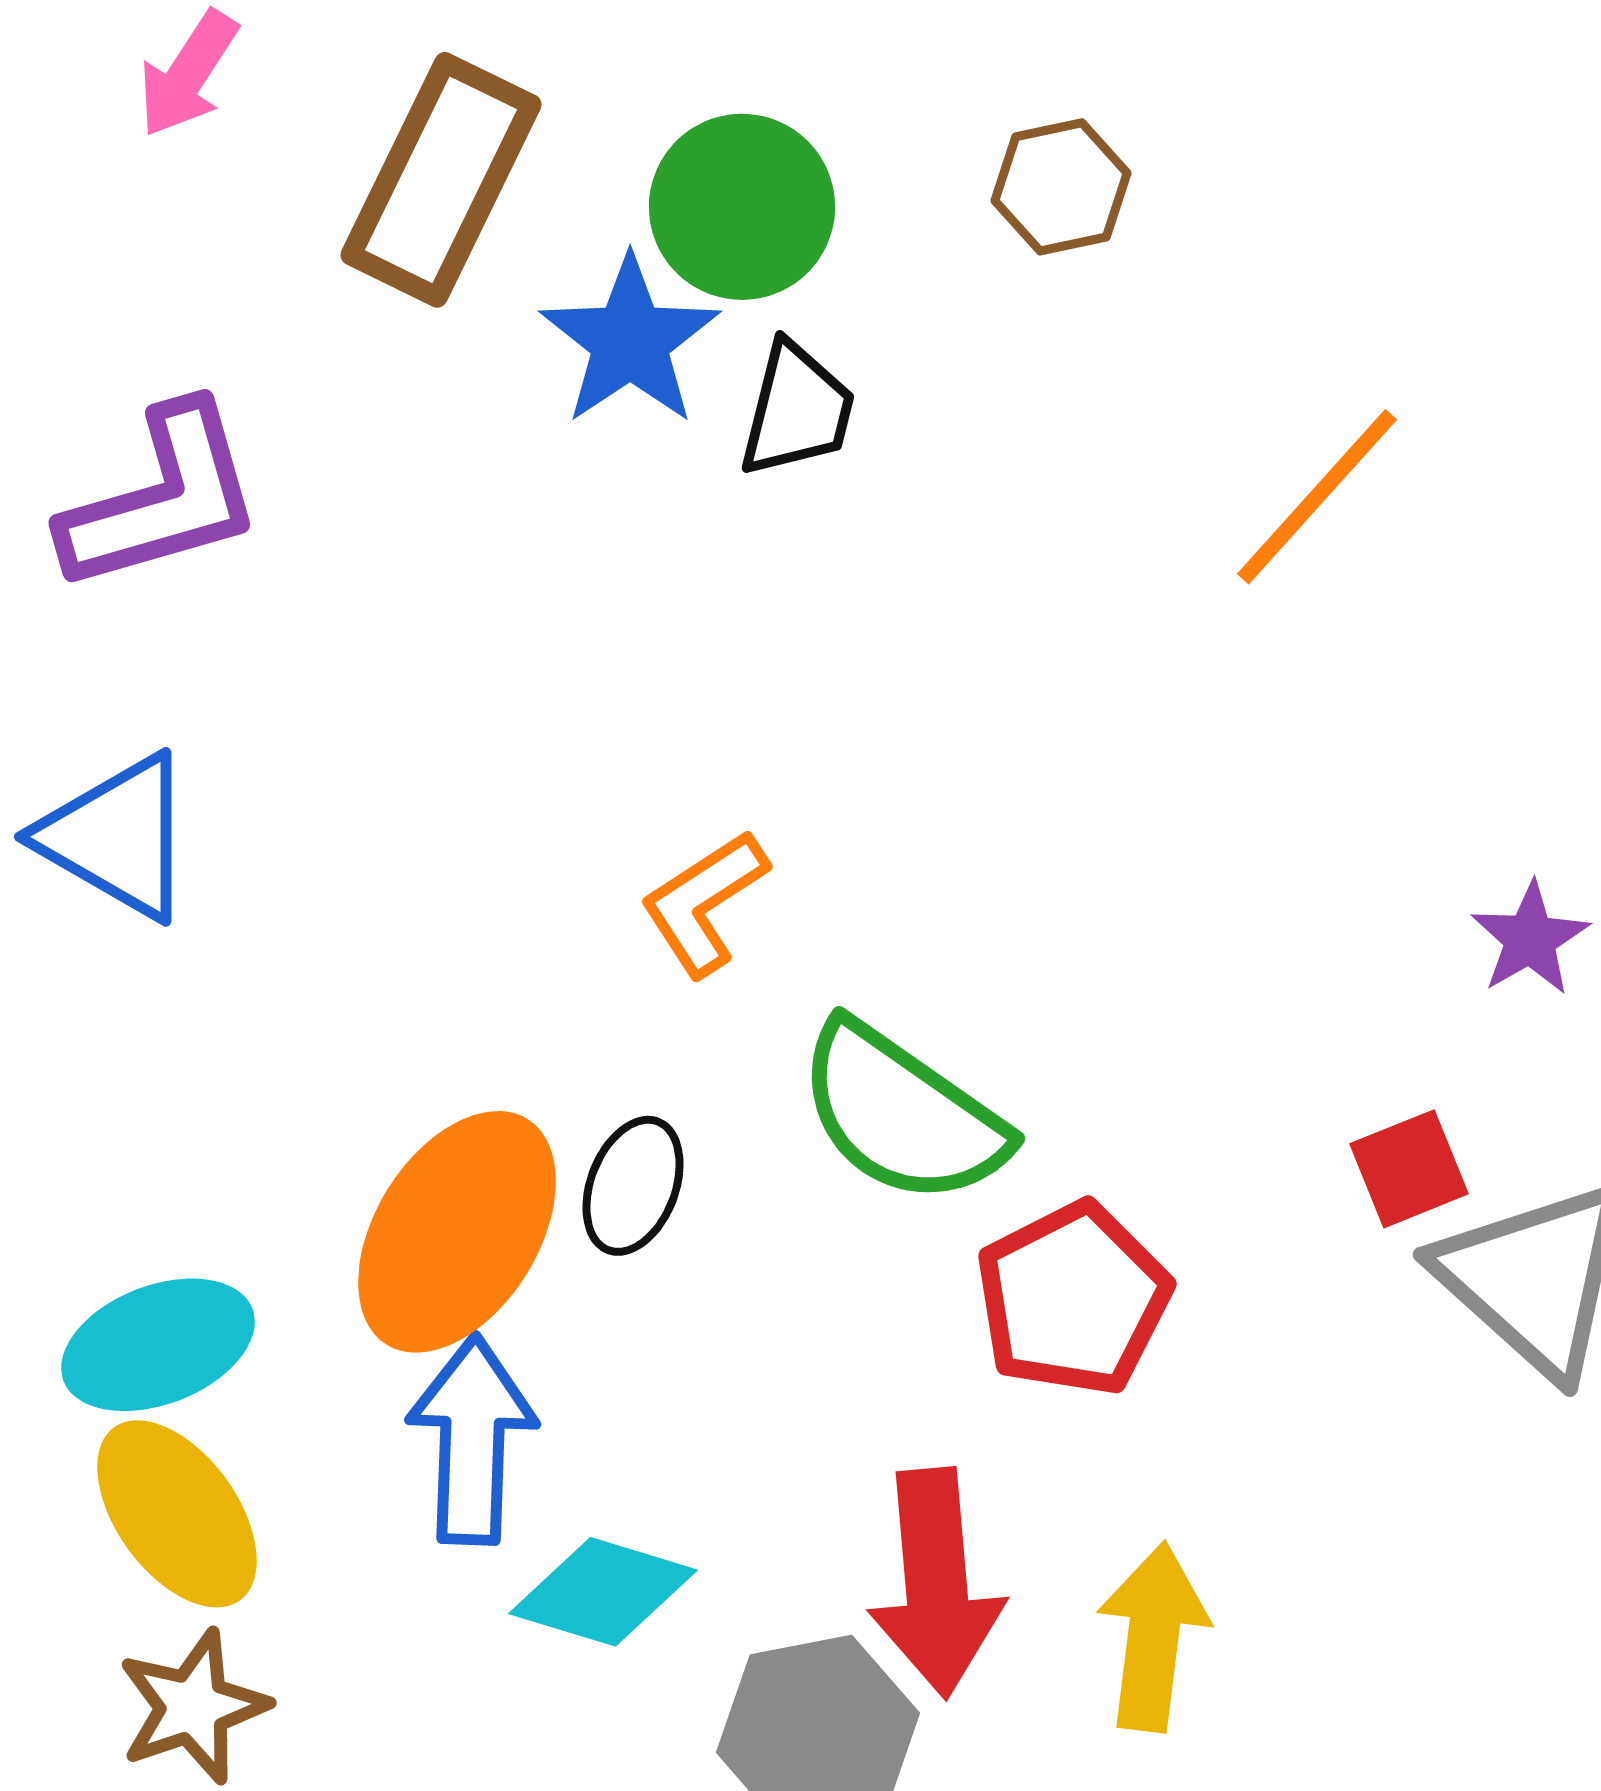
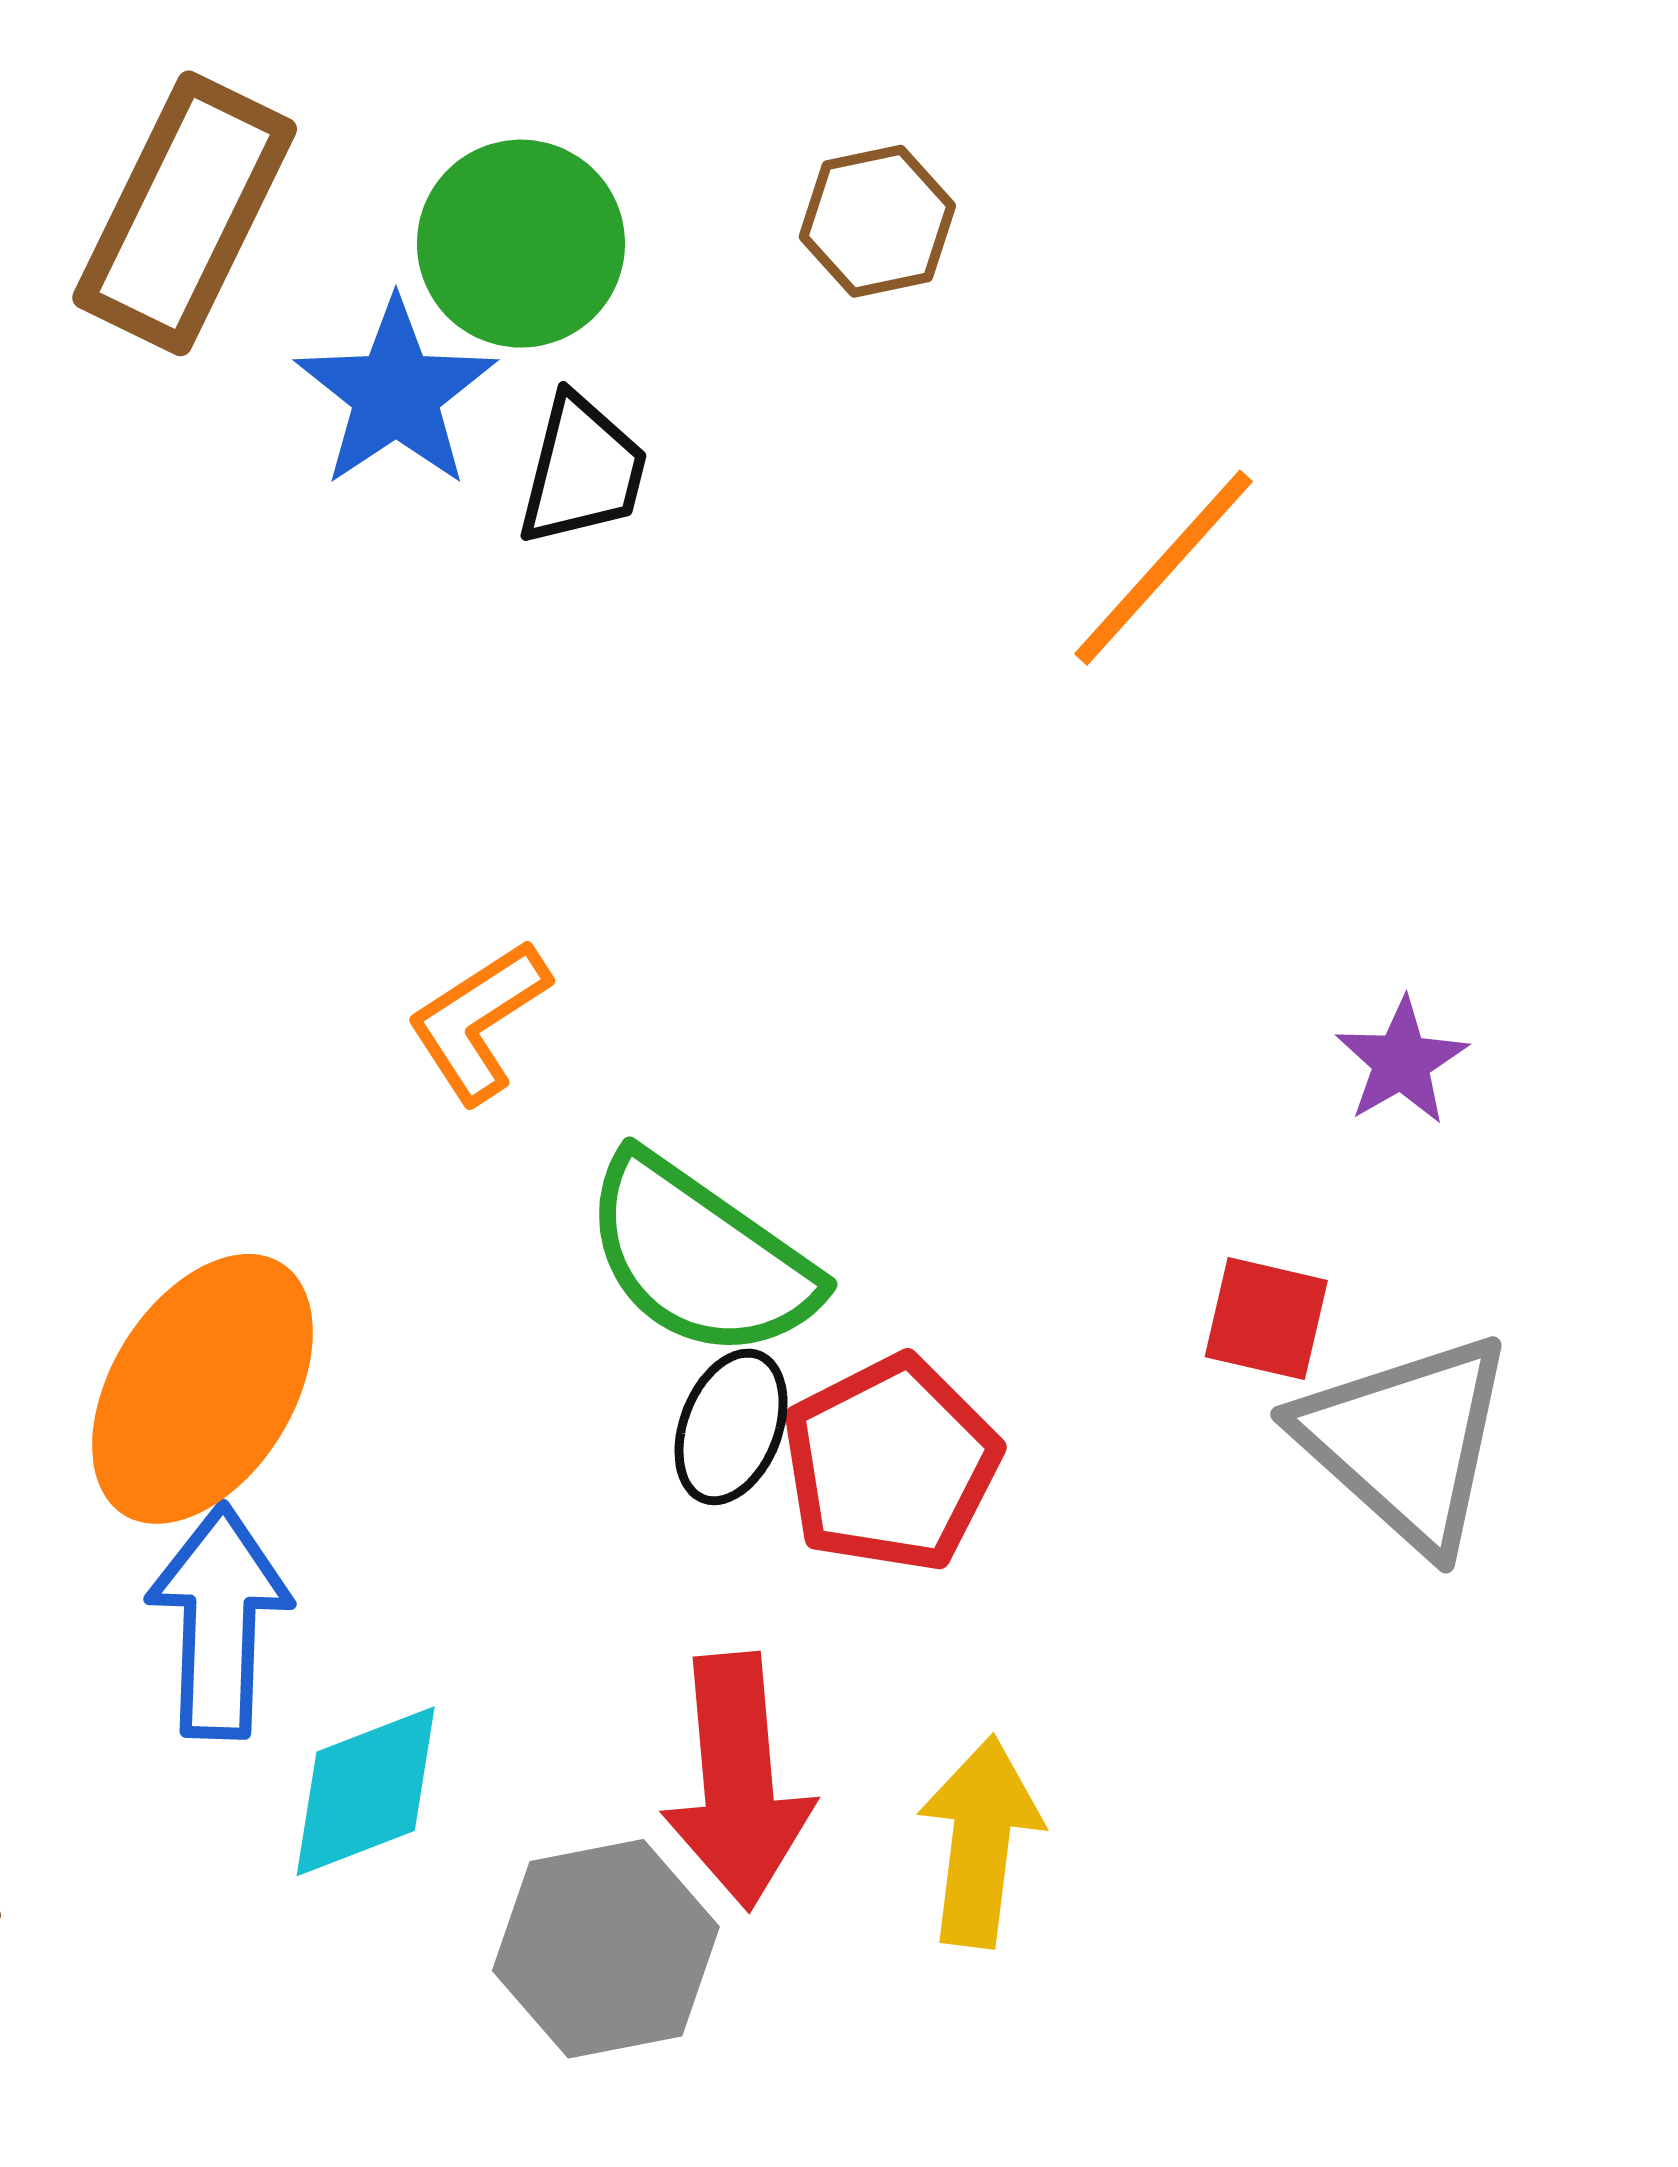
red square: (1409, 1169) -> (1266, 1319), turned 35
black ellipse: (633, 1186) -> (731, 1427), moved
cyan diamond: (603, 1592) -> (366, 1791), turned -38

